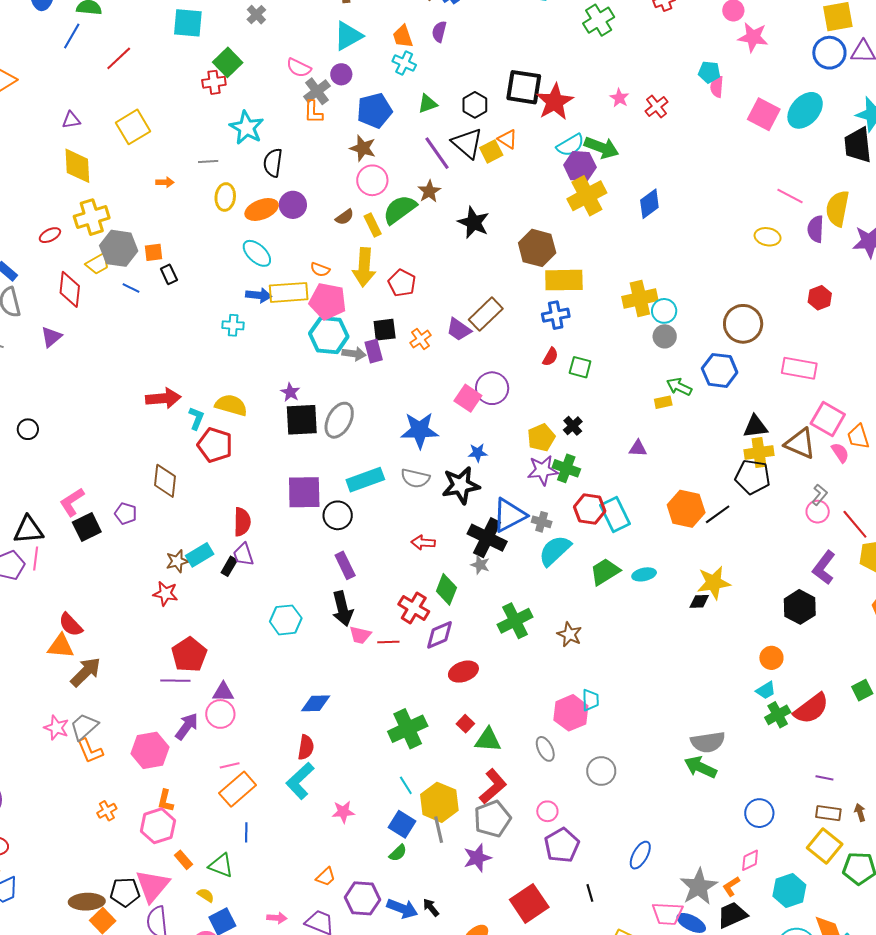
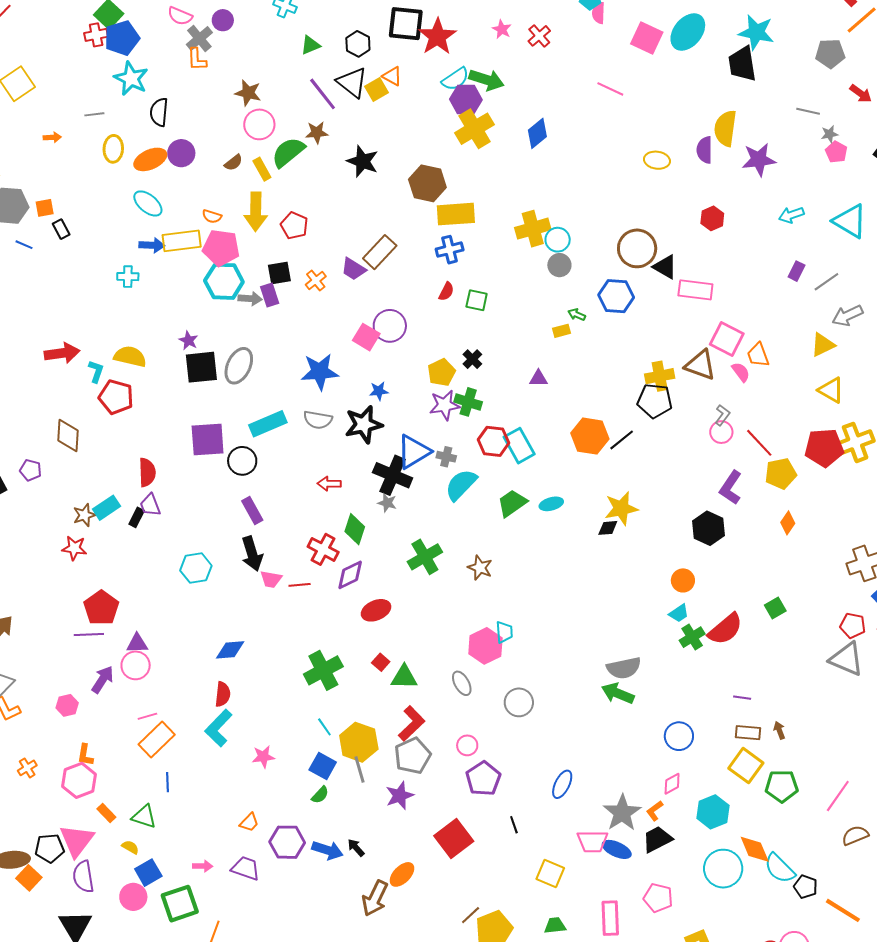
blue pentagon: (374, 111) -> (122, 38), moved
brown star: (429, 191) -> (317, 133), turned 30
pink line: (790, 196) -> (610, 89), moved
green arrow: (679, 387) -> (577, 315), size x0.7
black triangle: (755, 427) -> (665, 267), moved, turned 40
pink hexagon: (150, 750) -> (67, 705), size x0.6

